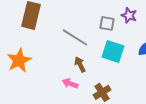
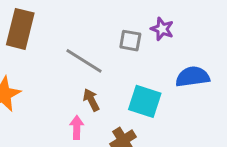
cyan square: (113, 51) -> (145, 101), moved
pink arrow: (70, 83) -> (77, 127), turned 70

